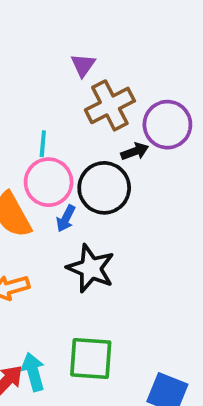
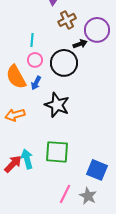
brown cross: (110, 105) -> (67, 20), size x0.7
pink circle: (49, 182) -> (35, 60), size x0.6
blue arrow: (66, 219) -> (36, 83), moved

